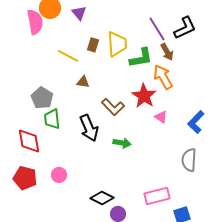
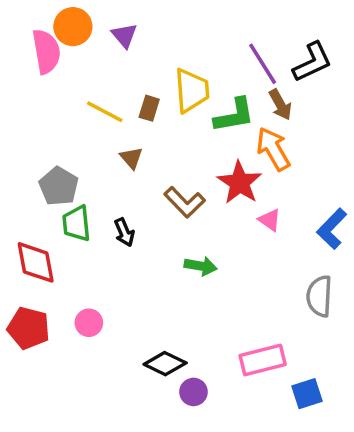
brown rectangle: (93, 45) -> (149, 108), moved
brown triangle: (83, 82) -> (131, 158), turned 40
black arrow: (89, 128) -> (124, 232), moved, size x0.6

